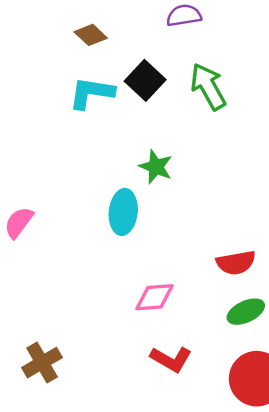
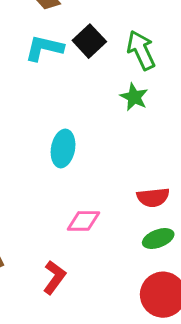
green star: (156, 167) -> (134, 97), moved
red L-shape: (171, 359) -> (54, 277), moved, turned -88

